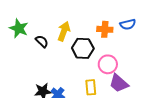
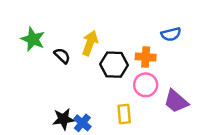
orange cross: (105, 29) -> (146, 57), moved
purple trapezoid: (119, 83) -> (176, 101), moved

